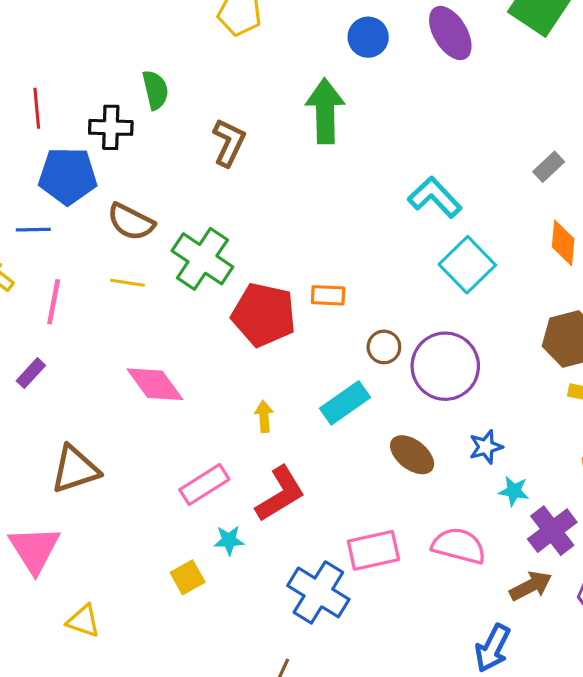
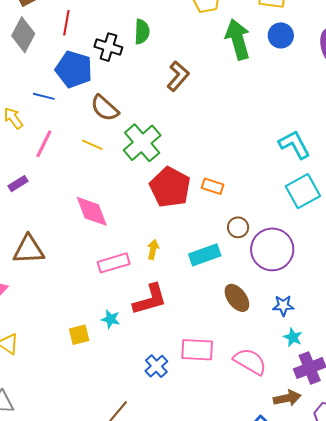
green arrow: (325, 111) -> (238, 39), moved, turned -30
pink rectangle: (204, 485) -> (114, 263), moved
blue cross: (318, 592) -> (156, 366), size x0.6

